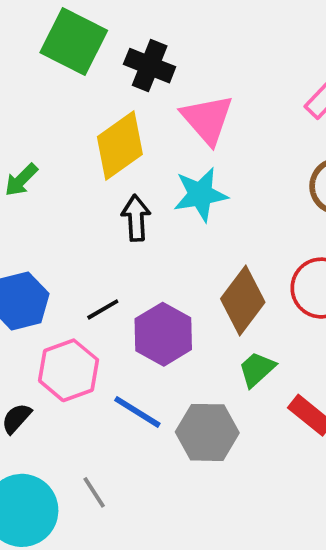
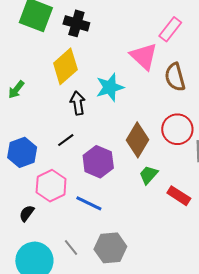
pink triangle: (207, 119) -> (144, 56), moved
black line: (103, 309) -> (66, 140), moved
gray hexagon: (207, 432) -> (110, 248), moved

